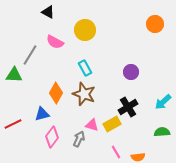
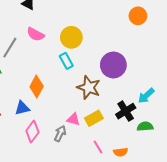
yellow circle: (85, 30) -> (71, 37), moved
purple circle: (131, 72) -> (113, 65), size x1.6
brown star: (84, 94) -> (89, 88), moved
black cross: (128, 107) -> (126, 111), moved

